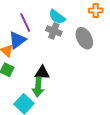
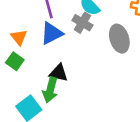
blue triangle: (17, 40) -> (52, 33), moved

